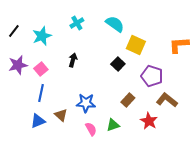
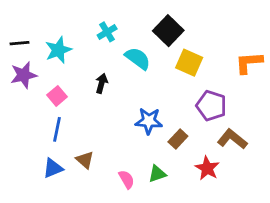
cyan semicircle: (115, 24) -> (138, 58), moved
black line: (14, 31) -> (19, 43), turned 48
black square: (118, 64) -> (168, 31), moved, size x1.5
purple star: (18, 65) -> (24, 75), moved
blue star: (86, 103) -> (149, 121), moved

